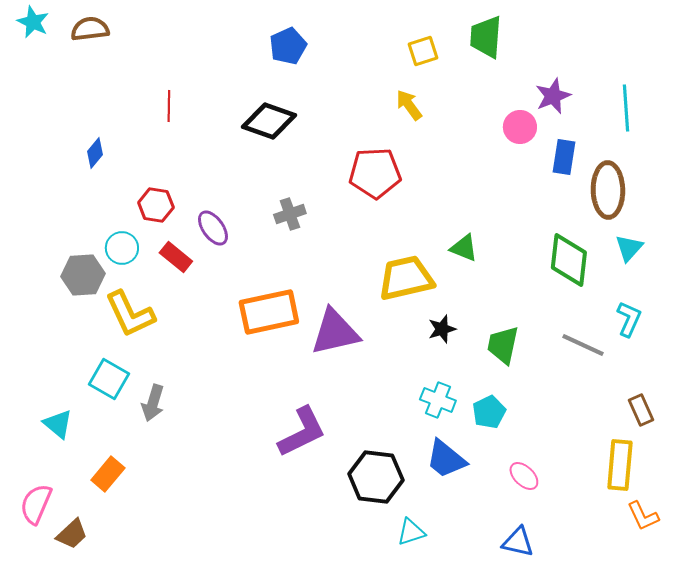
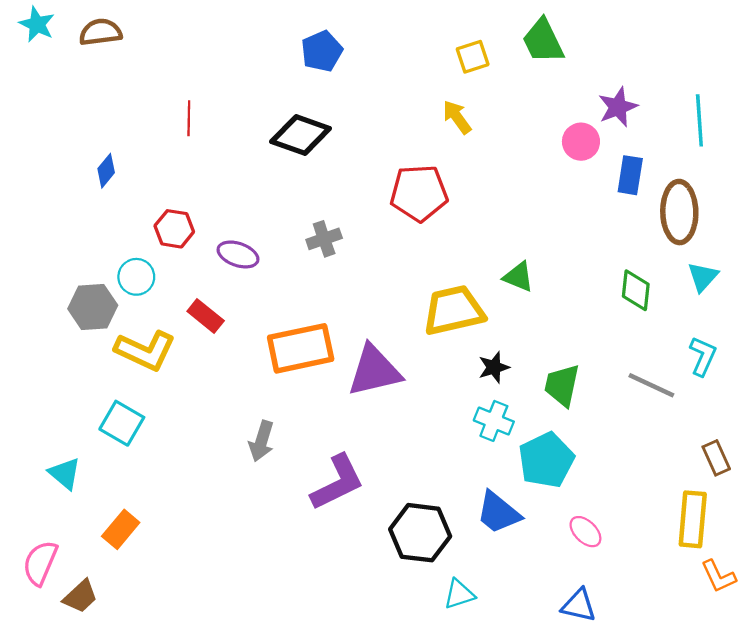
green trapezoid: (486, 37) -> (543, 41), turned -30
purple ellipse: (213, 228) -> (238, 254), turned -36
red rectangle: (176, 257) -> (206, 316), moved
green diamond: (569, 260) -> (636, 290), size x0.7
yellow L-shape: (130, 314) -> (145, 351), turned -40
cyan cross: (438, 400) -> (494, 421), moved
gray arrow: (153, 403) -> (261, 441), moved
cyan pentagon: (489, 412) -> (546, 460), size x1.5

